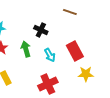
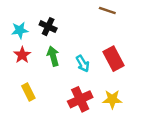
black cross: (41, 30) -> (48, 27), moved
yellow star: (86, 74) -> (112, 99), moved

